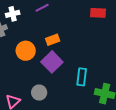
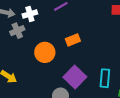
purple square: (52, 62) -> (75, 77), moved

